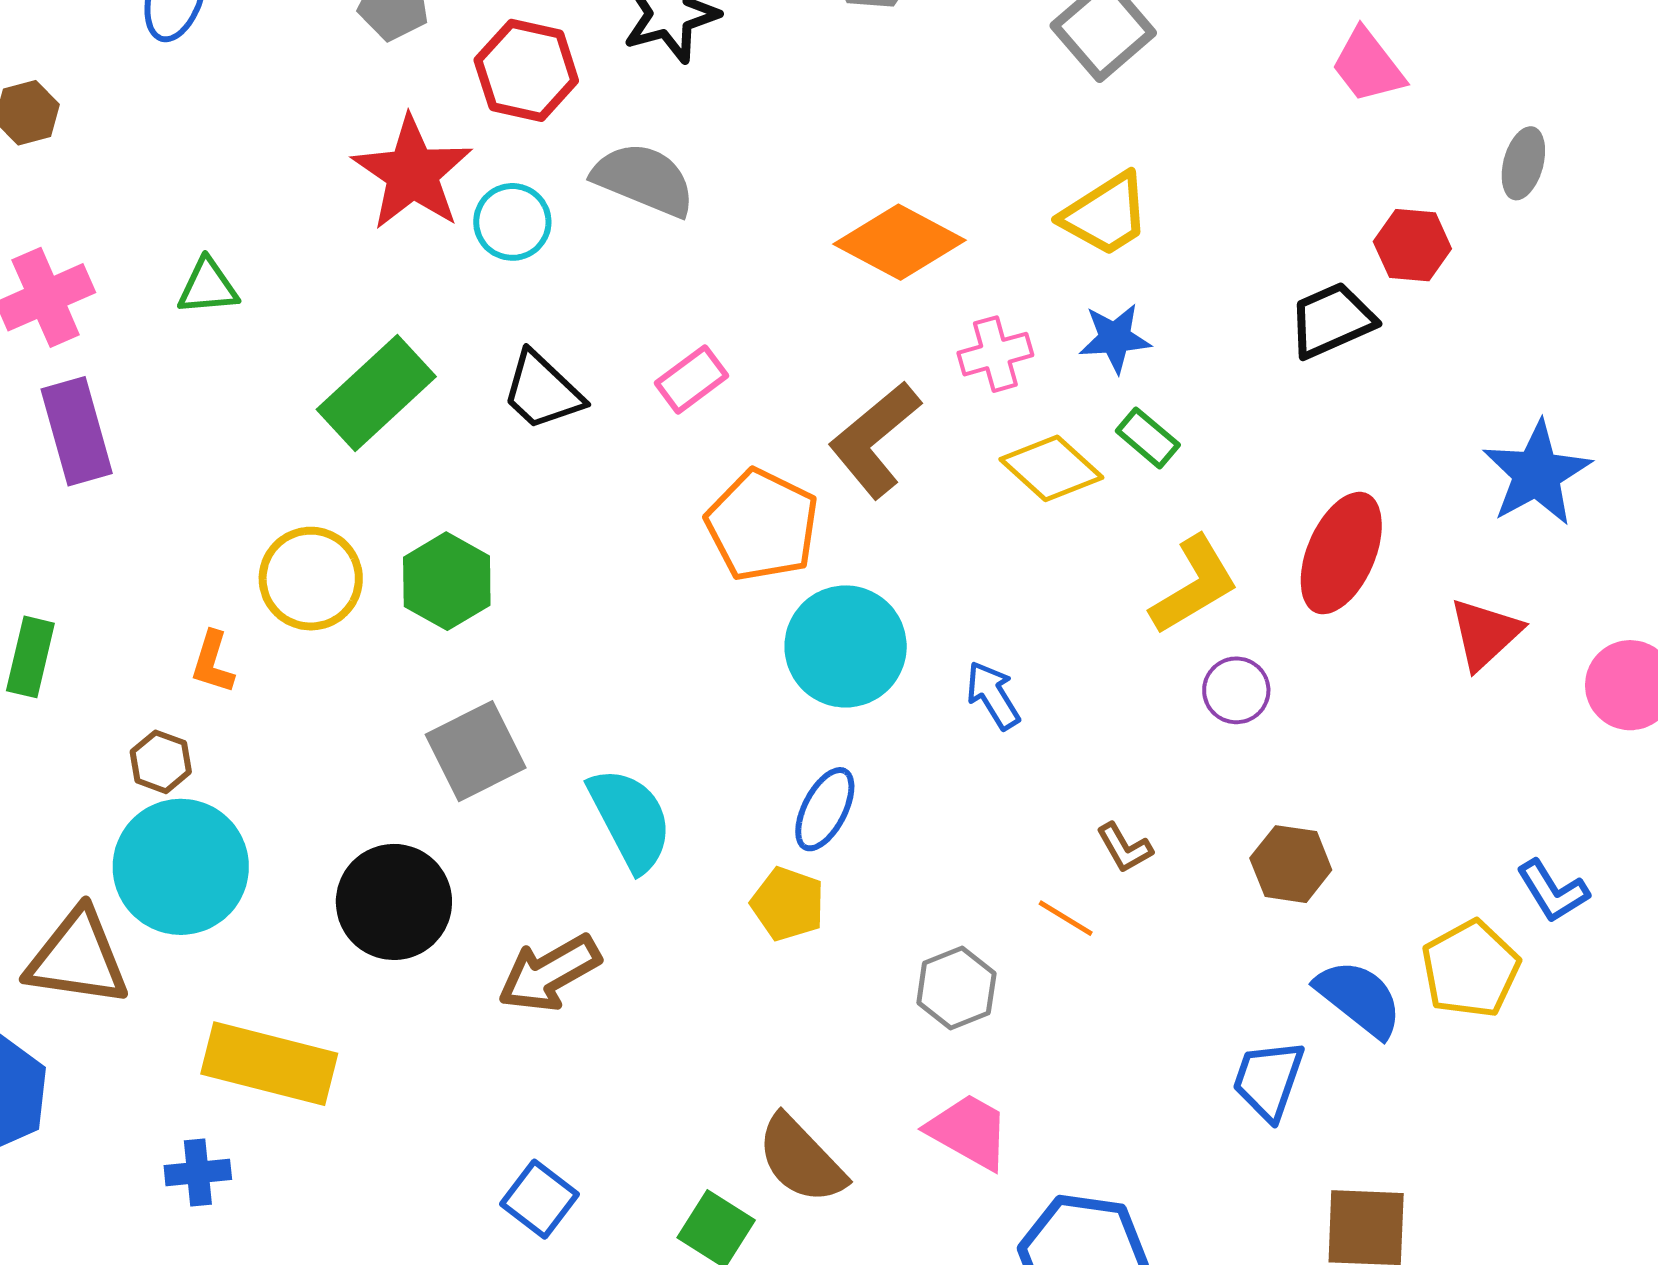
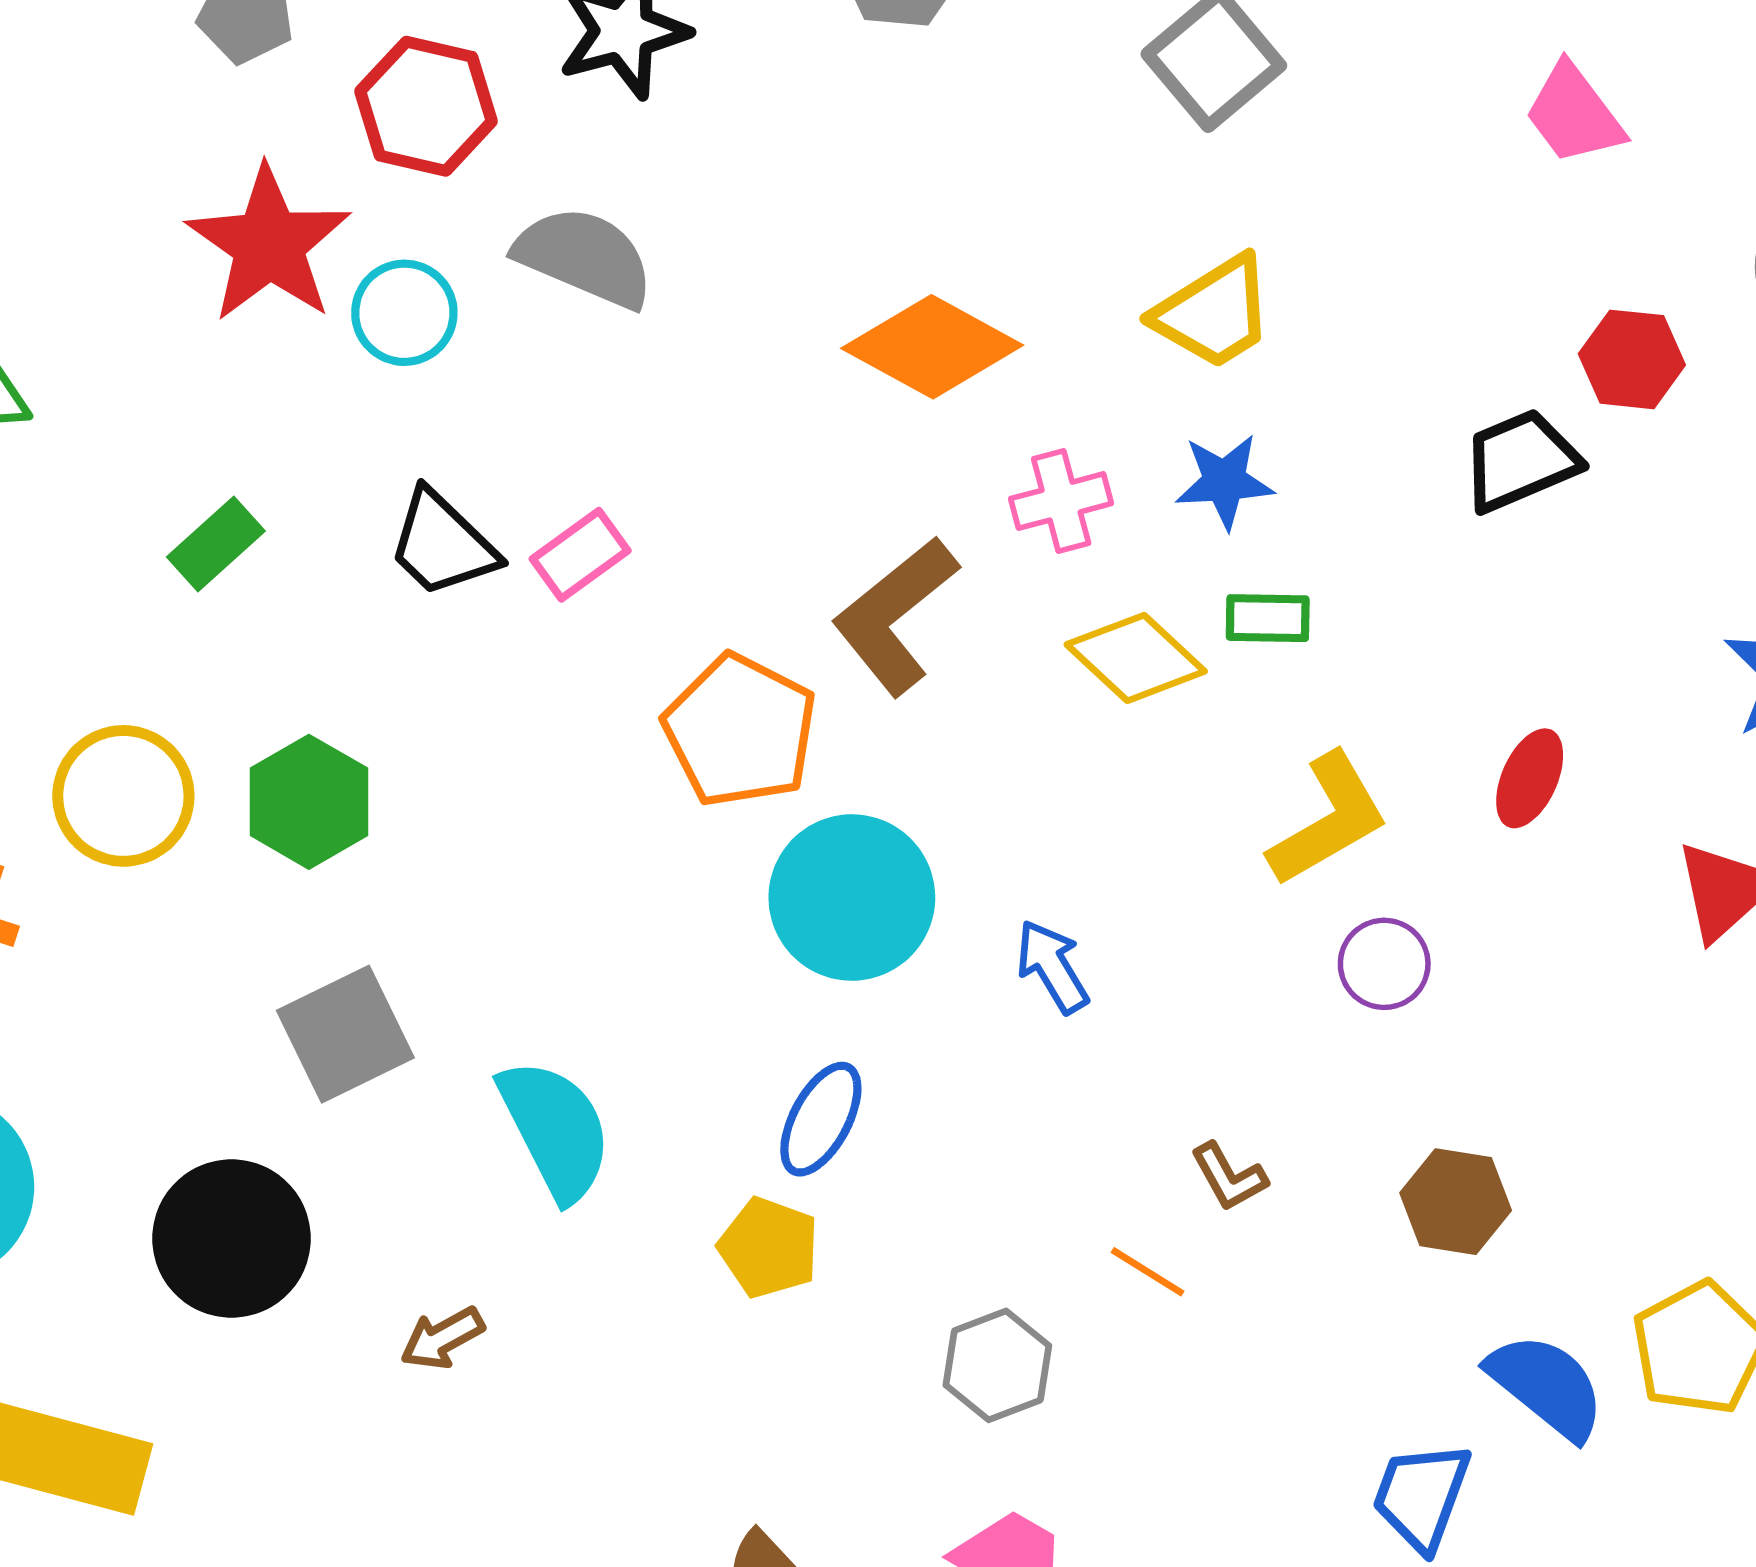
pink rectangle: (691, 379) -> (580, 555), moved
green rectangle: (376, 393) -> (216, 544), size x0.6
green rectangle: (1148, 438) -> (1268, 618), turned -40
red ellipse: (1341, 553) -> (1530, 778), size x0.6
brown arrow: (549, 973) -> (442, 1338), size x0.6

